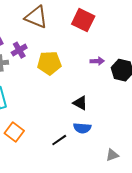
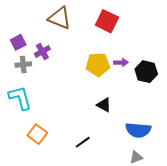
yellow pentagon: (49, 63) -> (98, 65), moved
blue semicircle: (82, 128) -> (138, 130), moved, size x1.4

